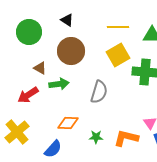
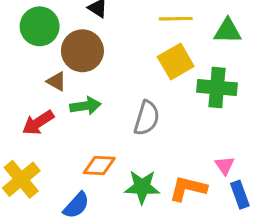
brown circle: (71, 51) -> (82, 51), moved
green star: (96, 137) -> (142, 187), size x1.6

